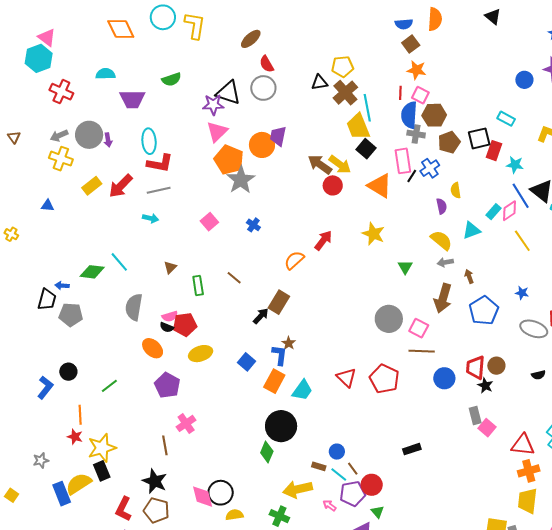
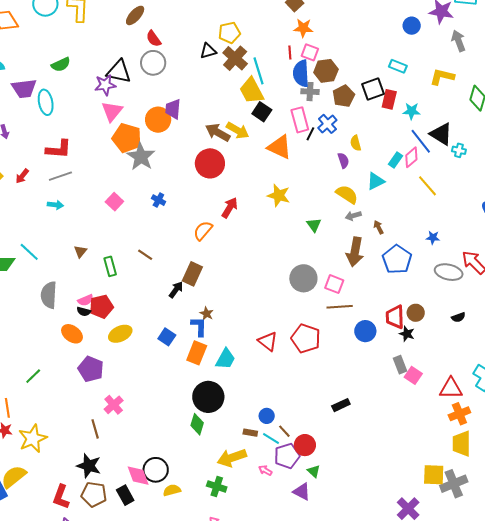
cyan ellipse: (149, 141) -> (46, 102), moved
red circle: (333, 185) -> (210, 163), moved, size x1.5
red arrow: (121, 186) -> (22, 176), size x0.6
black rectangle: (102, 471) -> (125, 495), moved

